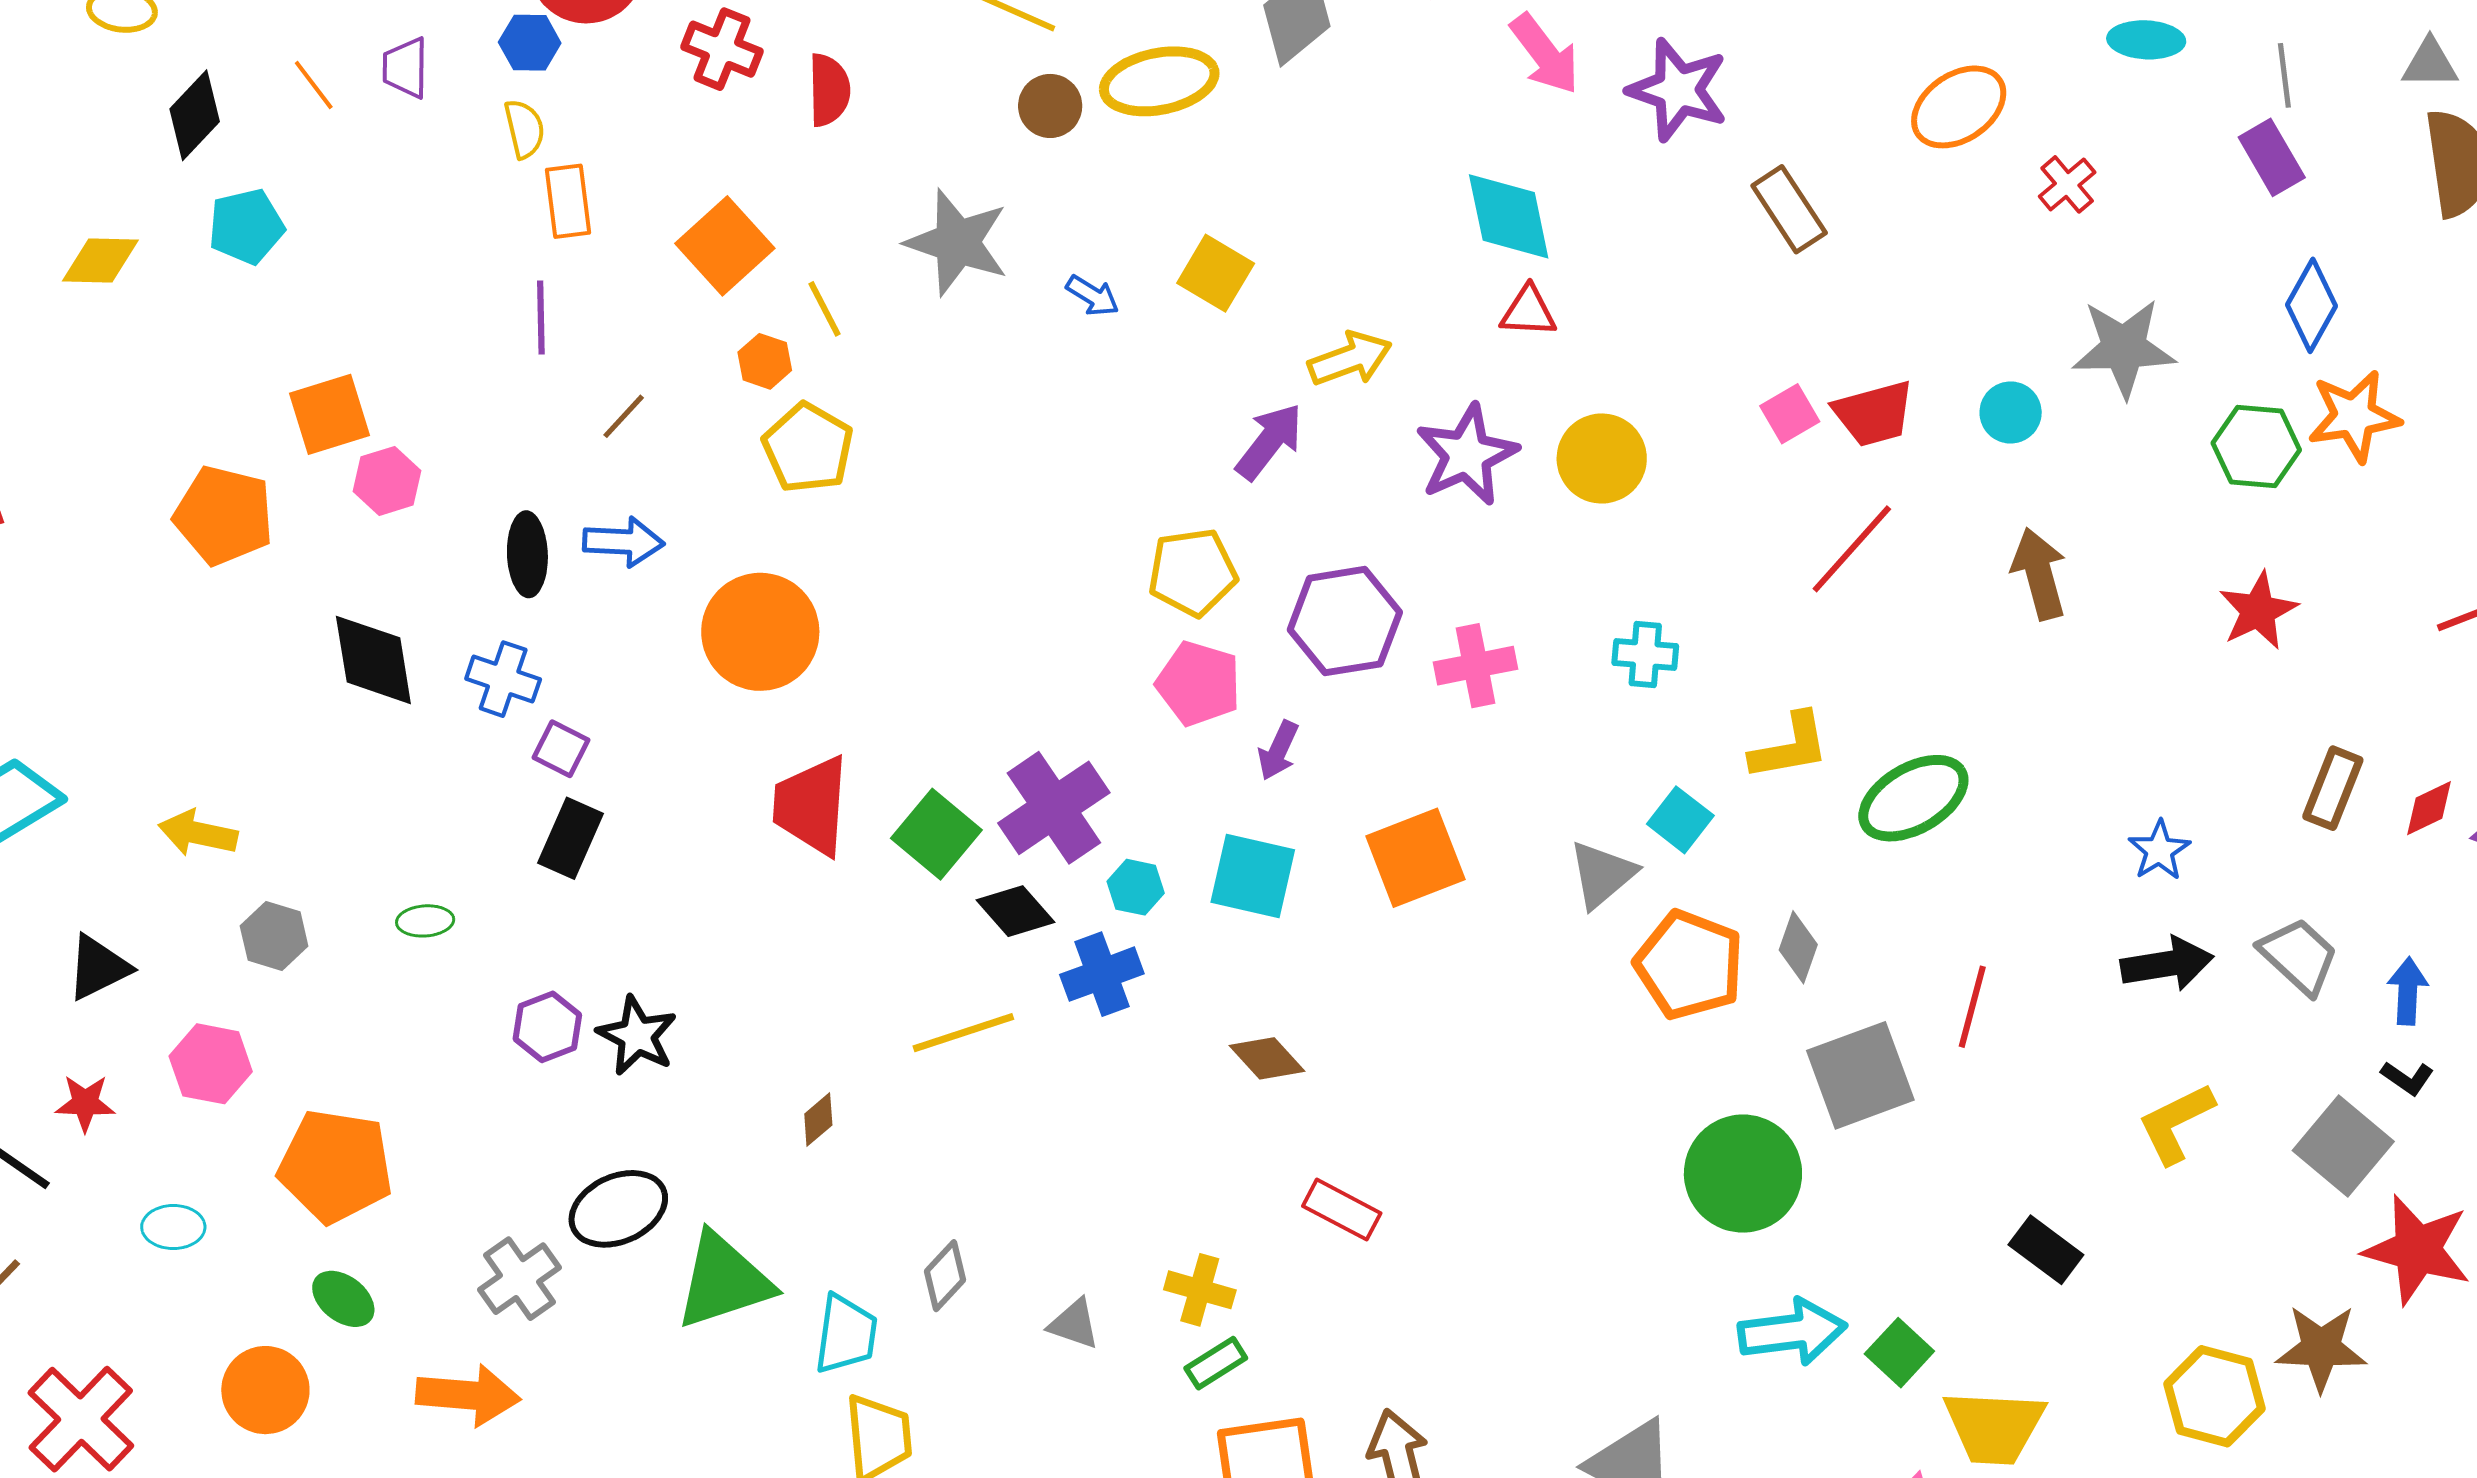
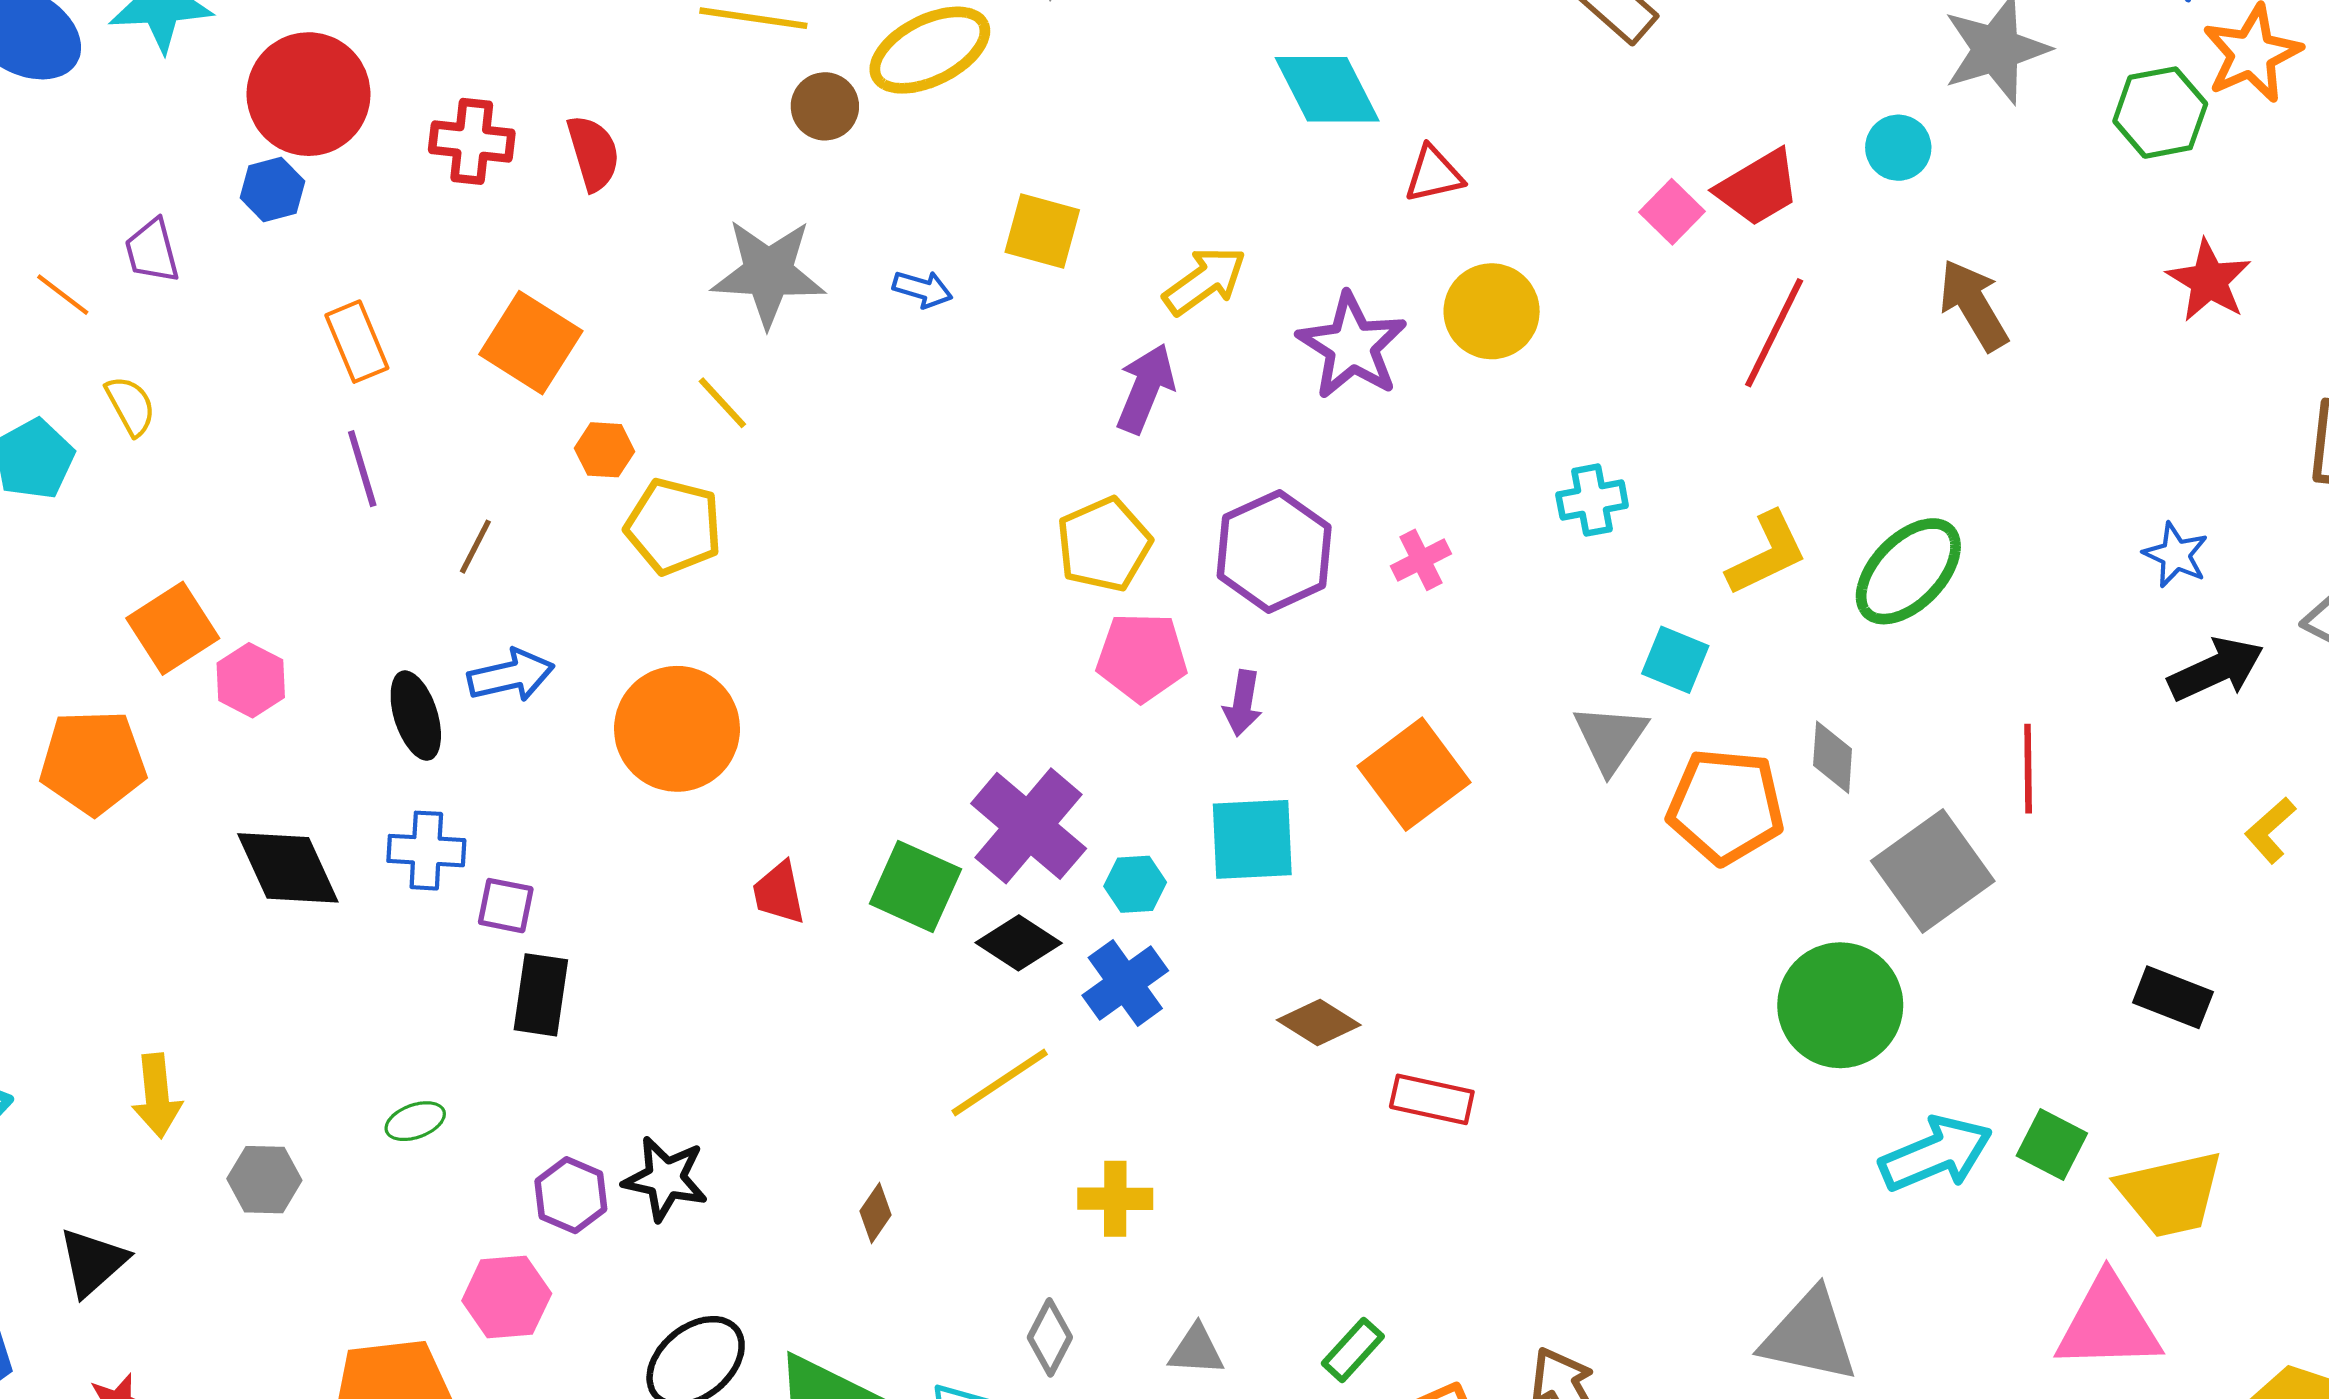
yellow semicircle: (524, 129) -> (131, 406), moved
yellow line: (824, 309) -> (722, 403), moved
red triangle: (1528, 312) -> (1434, 174), moved
pink cross: (1476, 666) -> (1421, 560), size x0.7
red trapezoid: (811, 806) -> (779, 893), size x0.6
yellow arrow: (198, 833) -> (157, 1096), turned -92
pink hexagon: (211, 1064) -> (507, 1297), moved
yellow L-shape: (2176, 1123) -> (2270, 830), size x0.7
red rectangle: (1342, 1210) -> (1432, 1099), moved
yellow cross: (1200, 1290) -> (1115, 1199), moved

